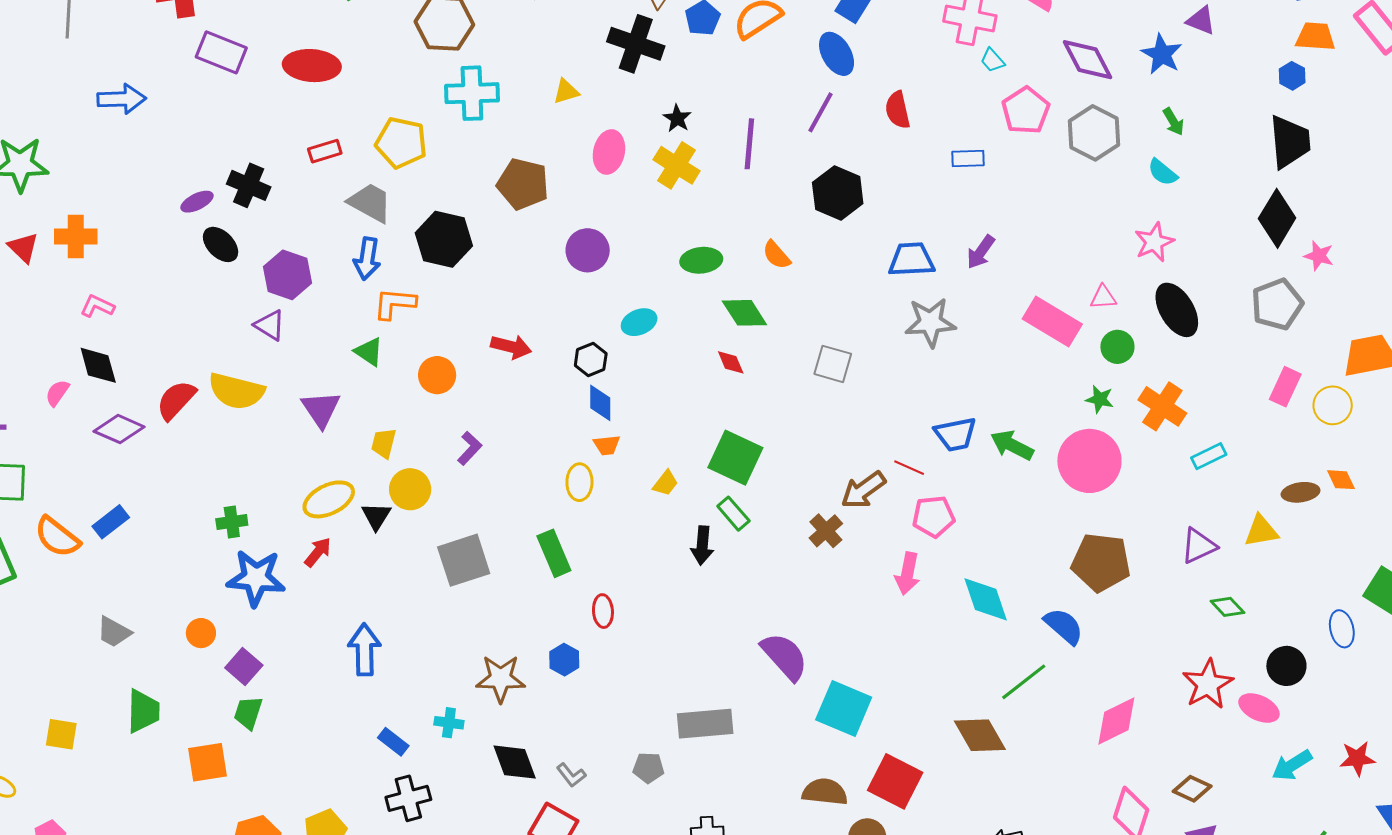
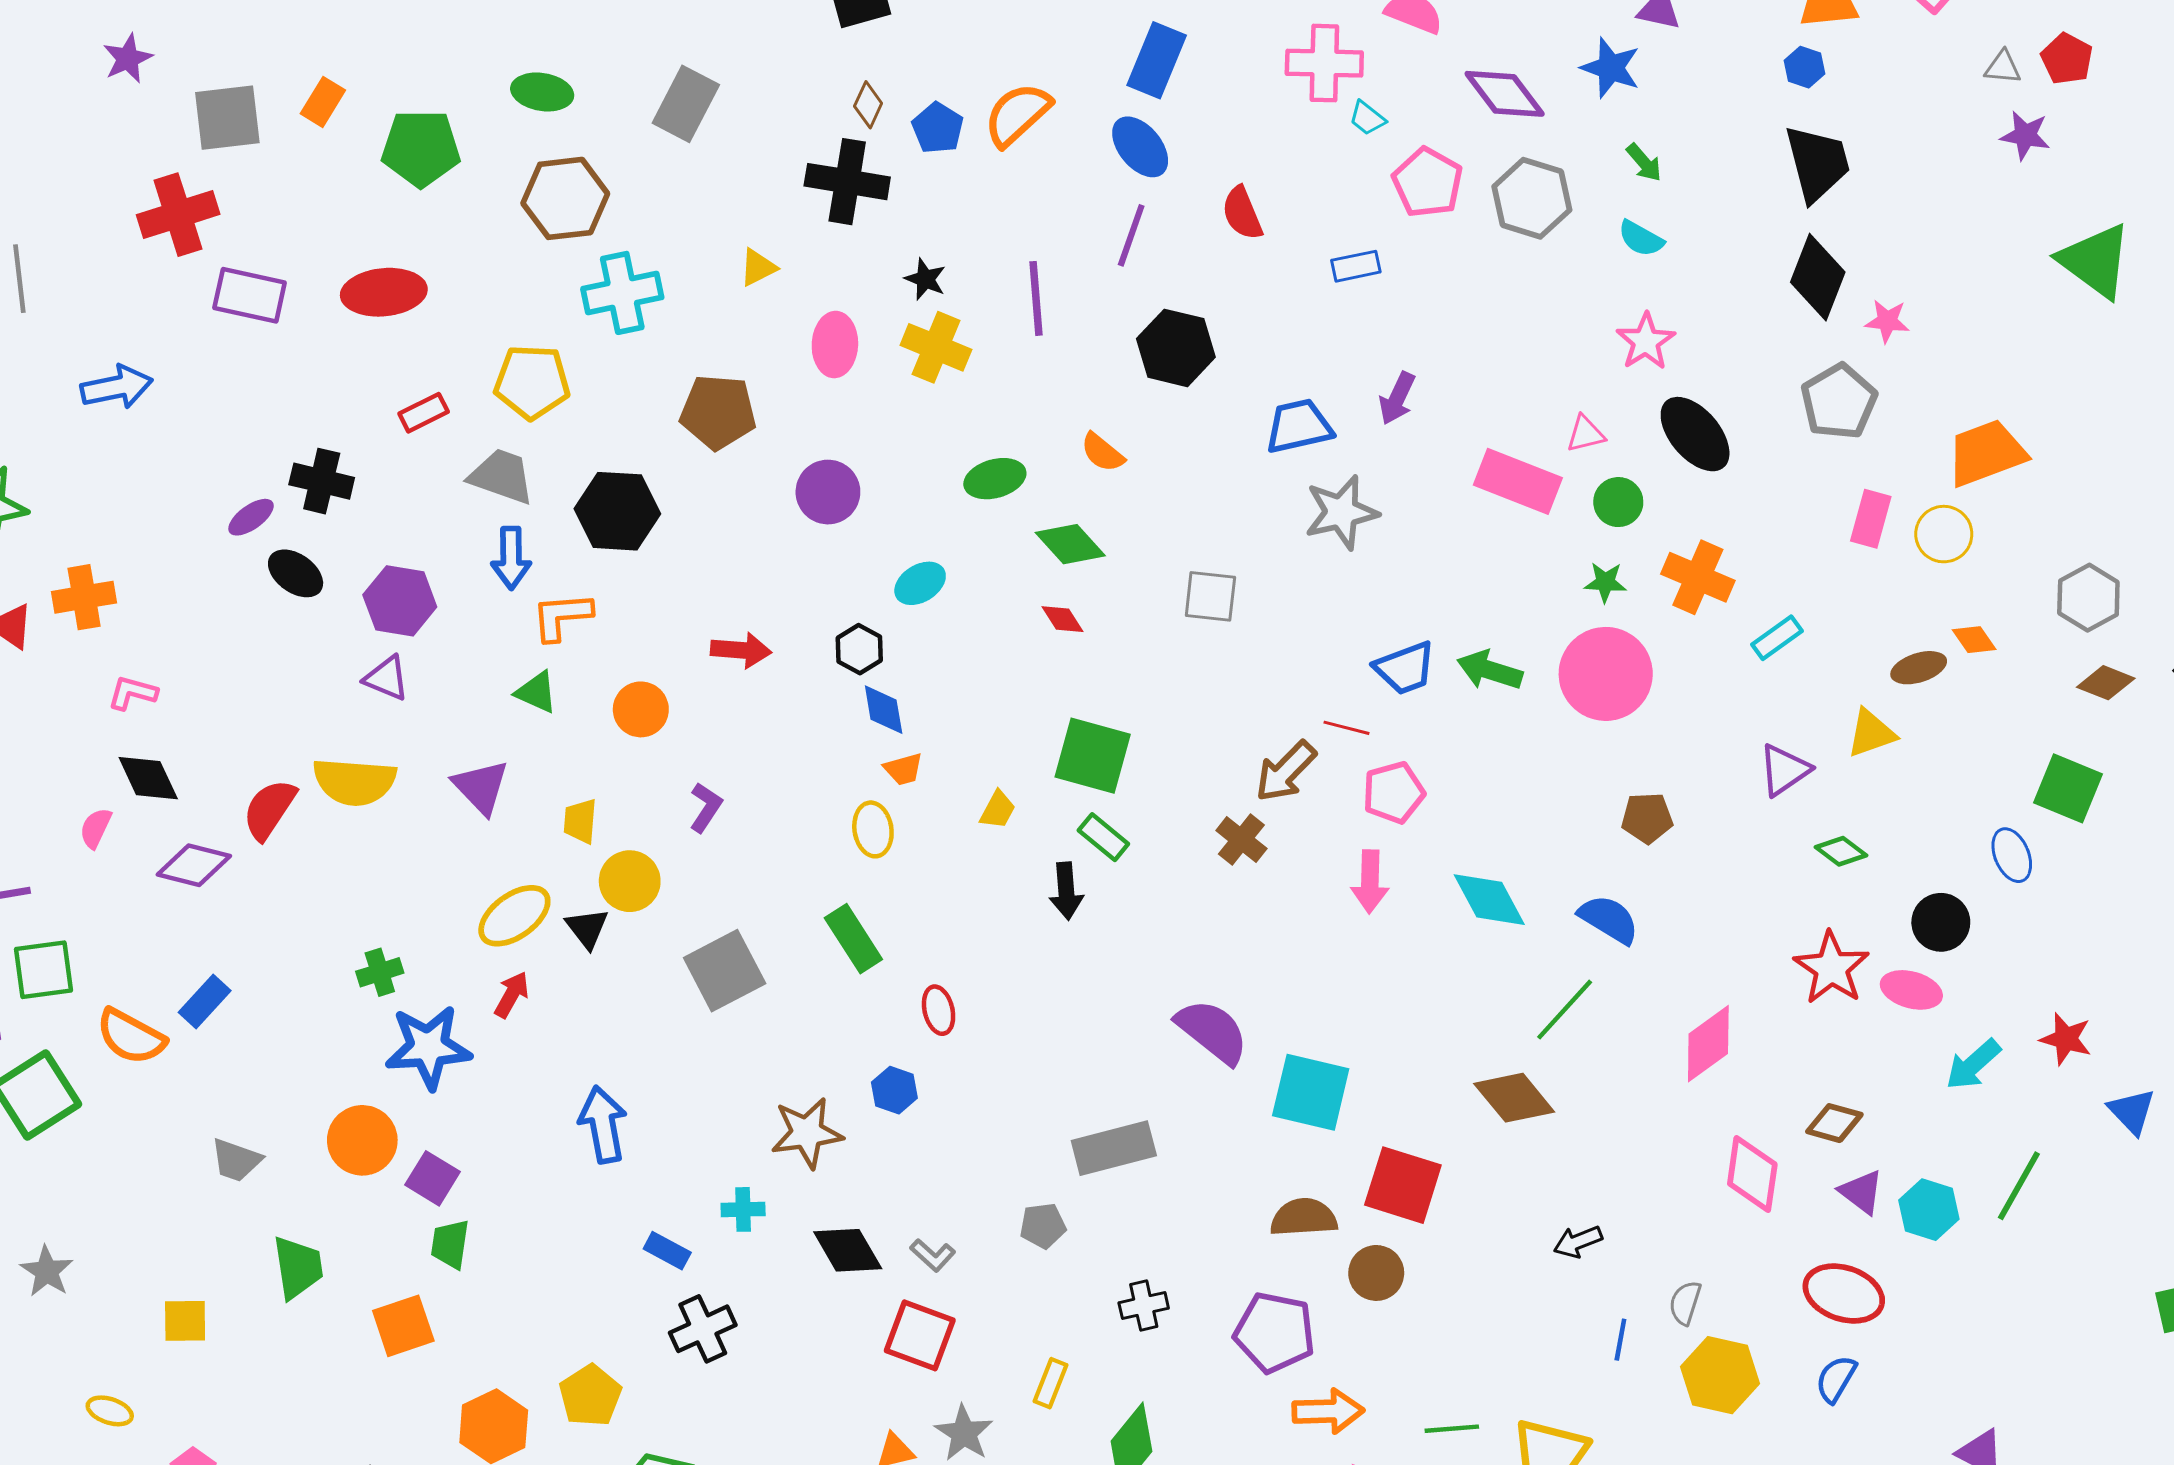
brown pentagon: (1101, 562) -> (1647, 818), size x0.6
orange circle: (201, 633) -> (362, 1140), size x1.6
red star: (1357, 758) -> (2066, 1039), turned 30

